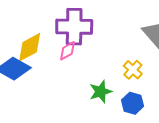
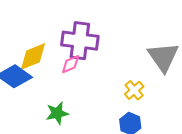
green star: (101, 92) -> (57, 113), moved

